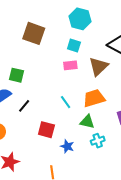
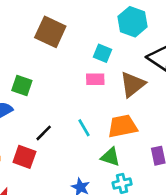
cyan hexagon: (80, 19) -> (133, 22), moved
black line: (24, 106) -> (44, 133), moved
red square: (46, 130) -> (24, 157), moved

